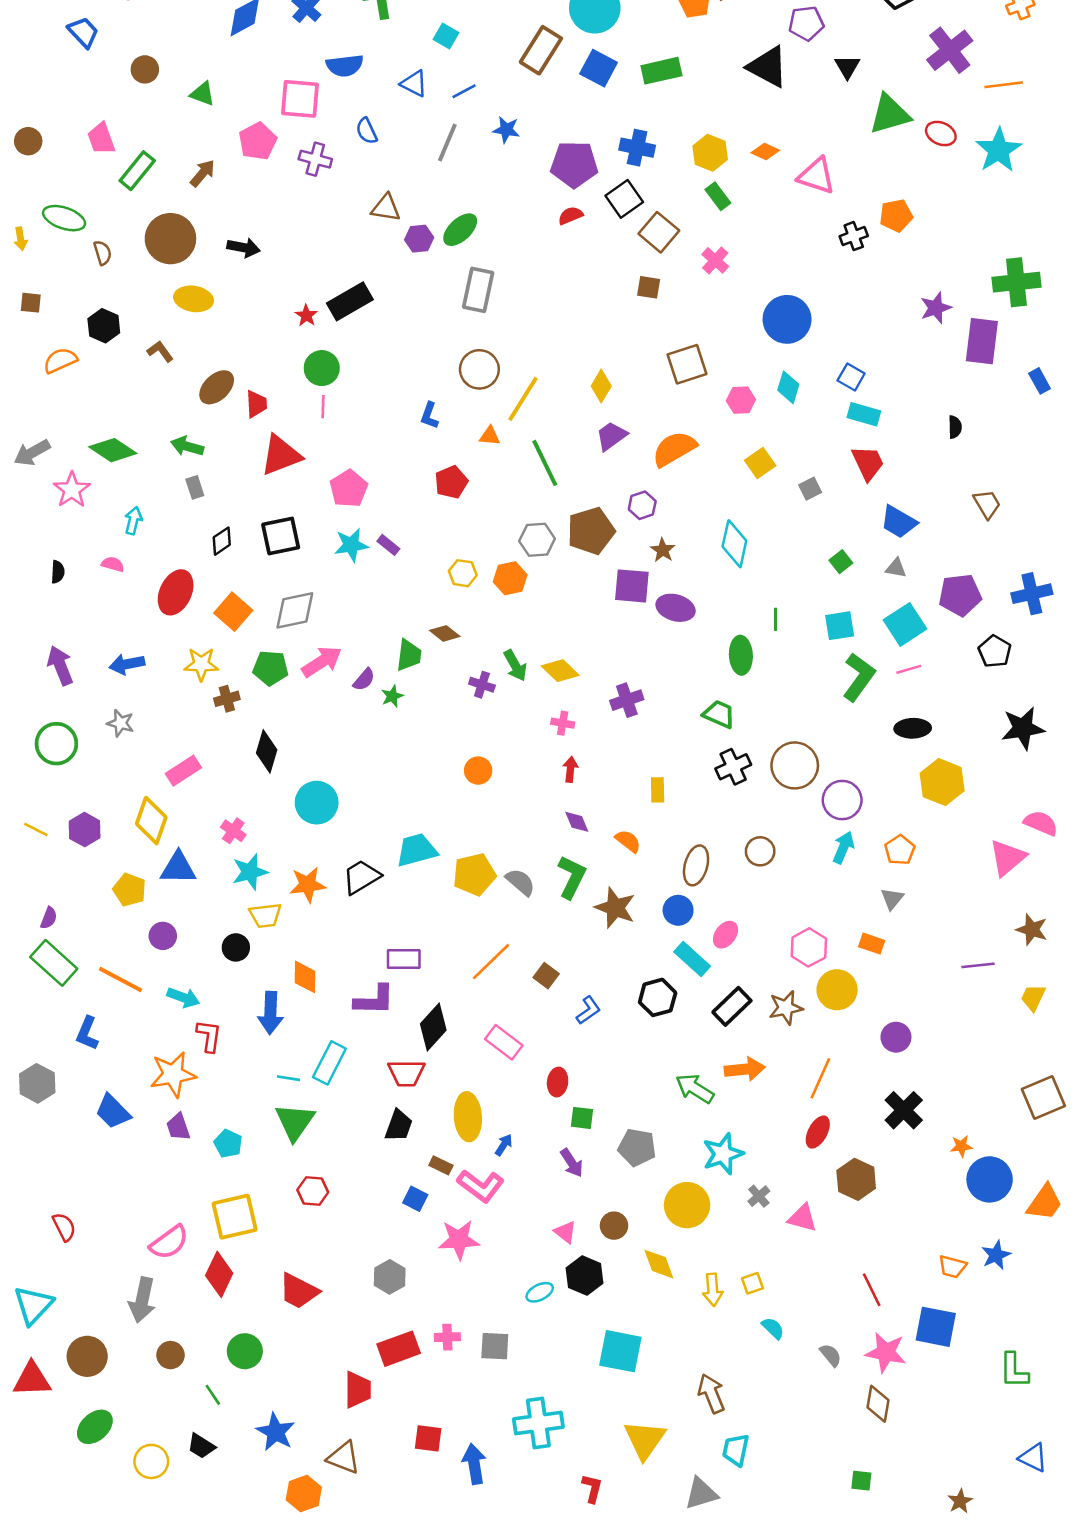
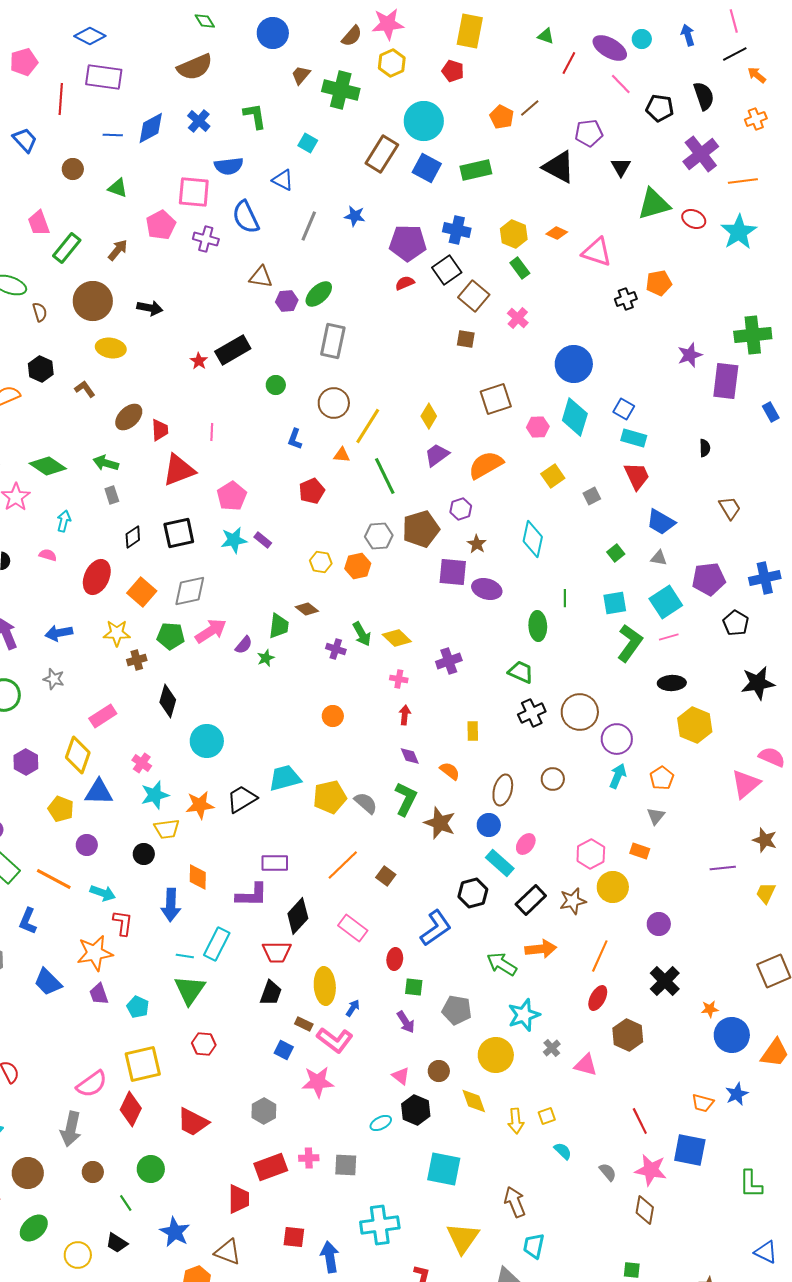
blue line: (464, 91) -> (113, 135), moved, turned 30
blue semicircle: (367, 131) -> (246, 217), size x1.6
green circle: (322, 368) -> (276, 385), moved, size x0.7
cyan diamond: (788, 387) -> (575, 417), size x1.5
blue L-shape: (588, 1010) -> (436, 928), moved, size x1.6

